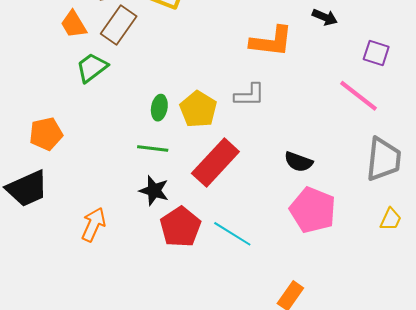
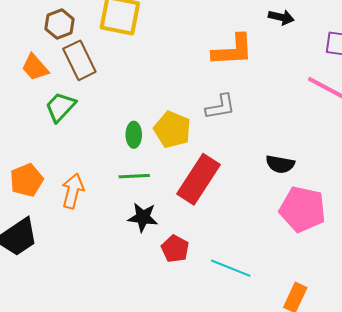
brown rectangle: (119, 25) -> (79, 60), turned -51
orange arrow: (93, 225) -> (73, 191), moved
red pentagon: (180, 227) -> (175, 249), size x0.7
cyan line: (232, 234) -> (231, 268), moved

